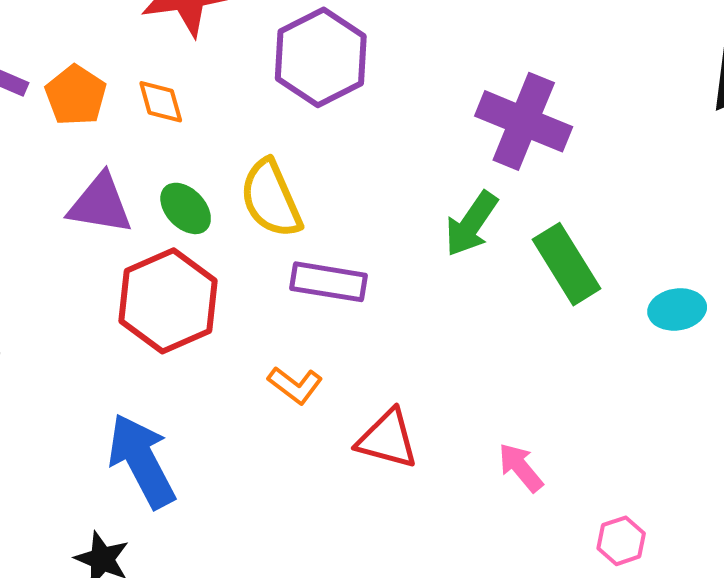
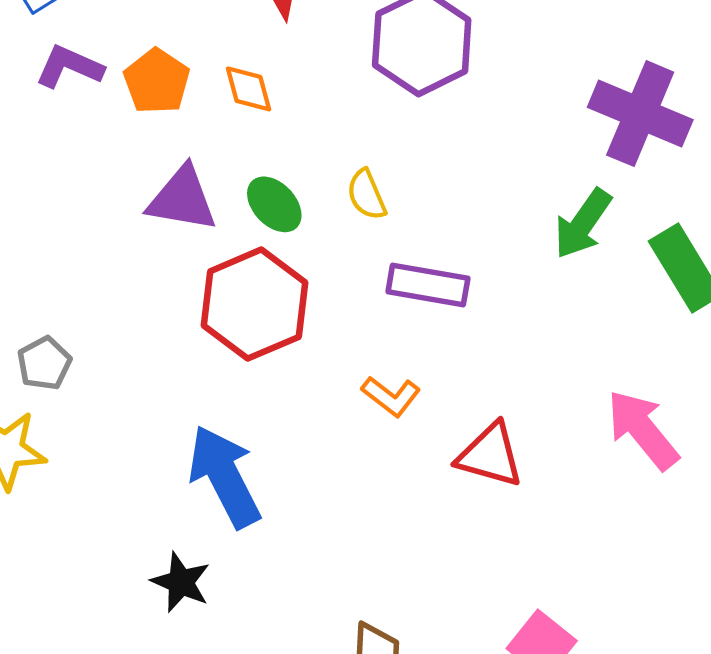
yellow semicircle: (271, 199) -> (367, 195), size x0.6
pink arrow: (521, 468) -> (643, 430), moved, size x1.5

